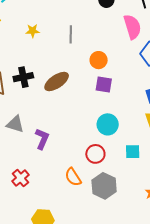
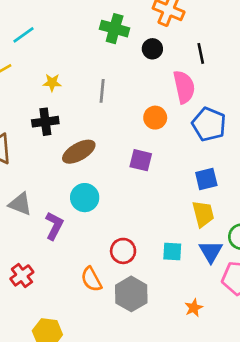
orange circle: (99, 60) -> (155, 118), moved
black cross: (23, 77) -> (45, 122), moved
cyan circle: (108, 124) -> (85, 198), moved

